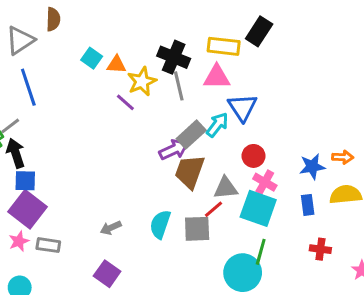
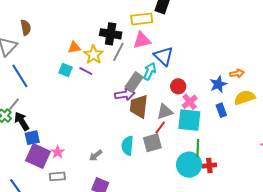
cyan square: (92, 58) -> (65, 70), moved
gray line: (179, 86) -> (118, 52), turned 54
purple arrow: (174, 150) -> (125, 94), turned 30
pink cross: (265, 182) -> (190, 102), turned 35
pink star: (19, 241) -> (58, 152), moved
red cross: (320, 249) -> (209, 166), moved

